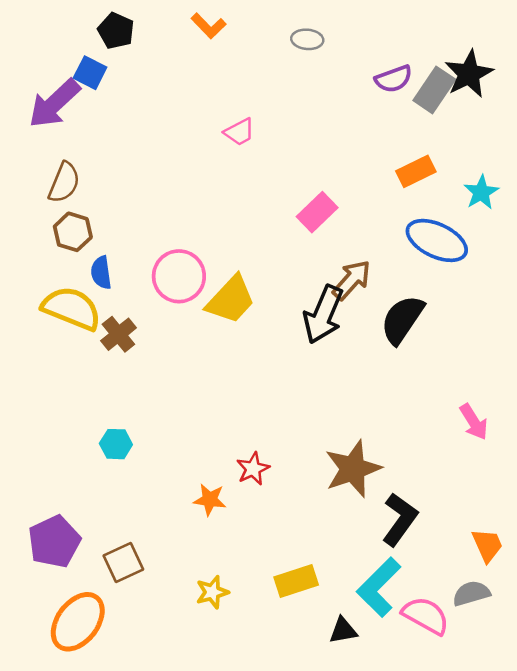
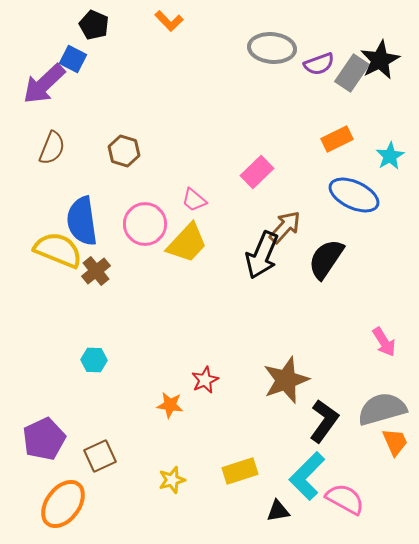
gray ellipse: (307, 39) -> (272, 48), moved, size x1.8
pink trapezoid: (239, 132) -> (194, 200), moved, turned 68
brown hexagon: (73, 232) -> (124, 151), moved
blue semicircle: (101, 273) -> (82, 221), size x1.8
gray semicircle: (471, 593) -> (382, 409), moved, size x1.6

